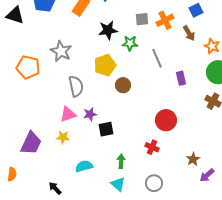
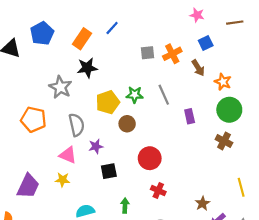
black star: (108, 30) -> (87, 68), moved
green star: (130, 43) -> (135, 95), moved
orange pentagon: (28, 67) -> (33, 119), moved
pink triangle: (68, 114) -> (68, 155), turned 42
purple star: (90, 114) -> (96, 146), moved
red circle: (166, 120) -> (150, 158), moved

